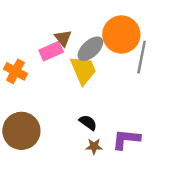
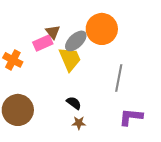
gray line: (142, 57) -> (119, 78), moved
purple L-shape: (126, 139) -> (131, 117), moved

